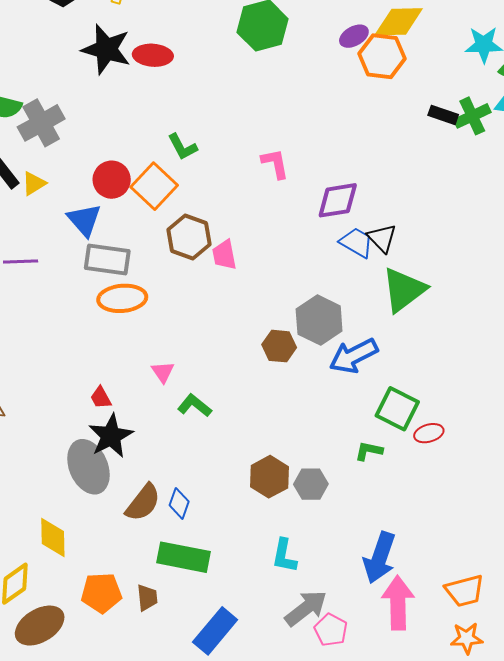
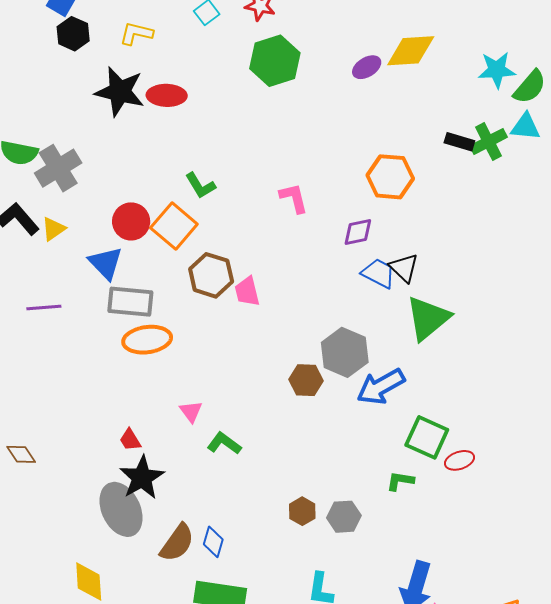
orange hexagon: (382, 56) -> (390, 177), moved
purple diamond: (338, 200) -> (358, 232), size x0.7
brown hexagon: (269, 477) -> (302, 511), size x0.7

